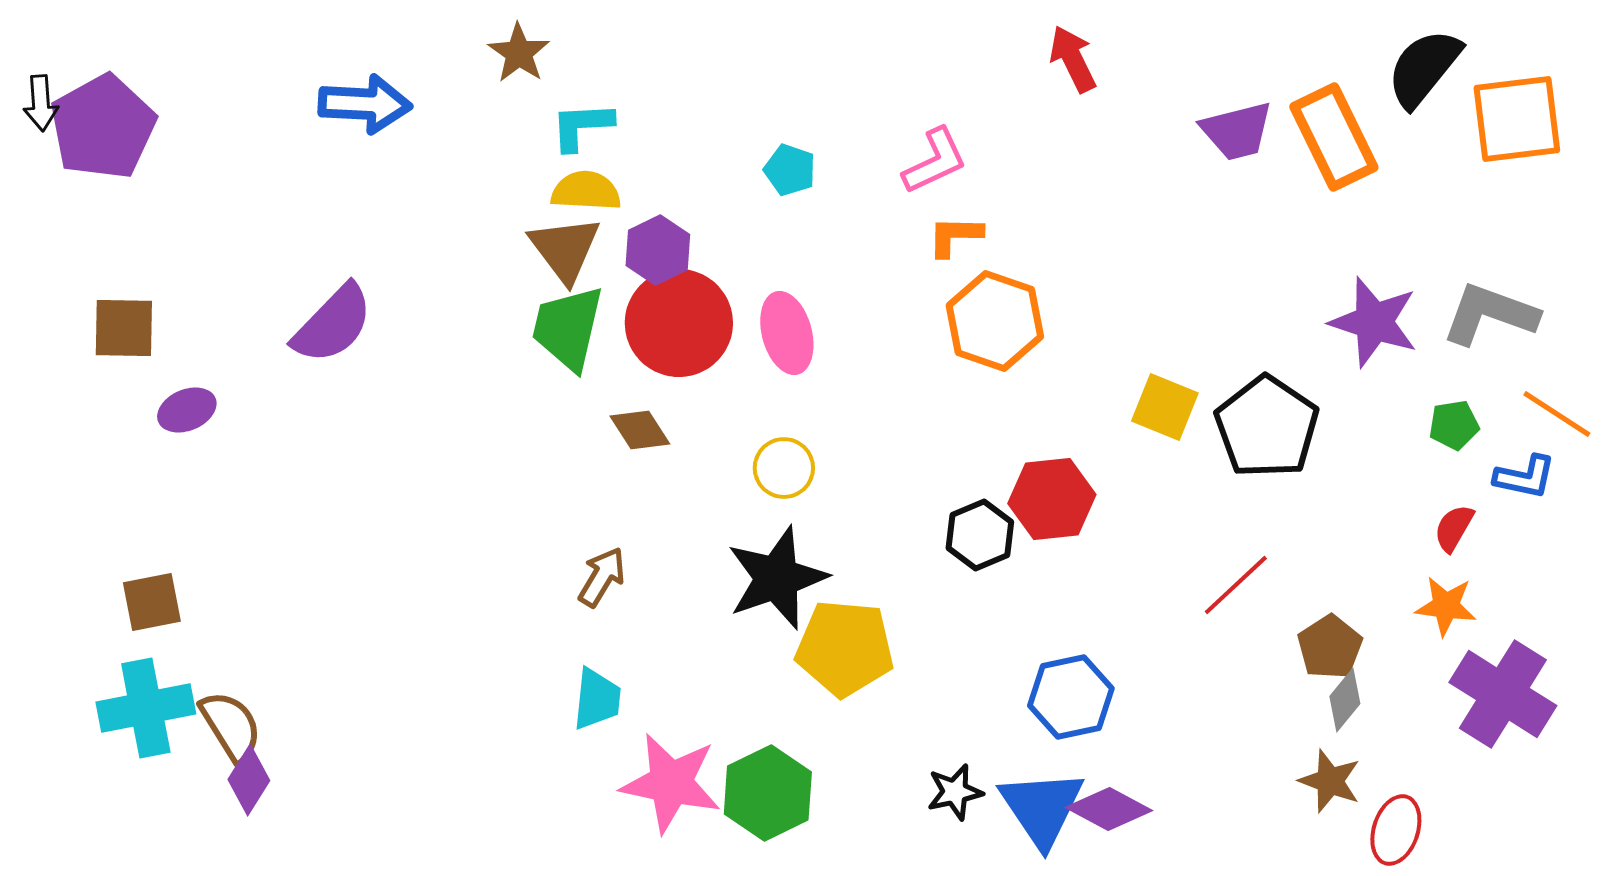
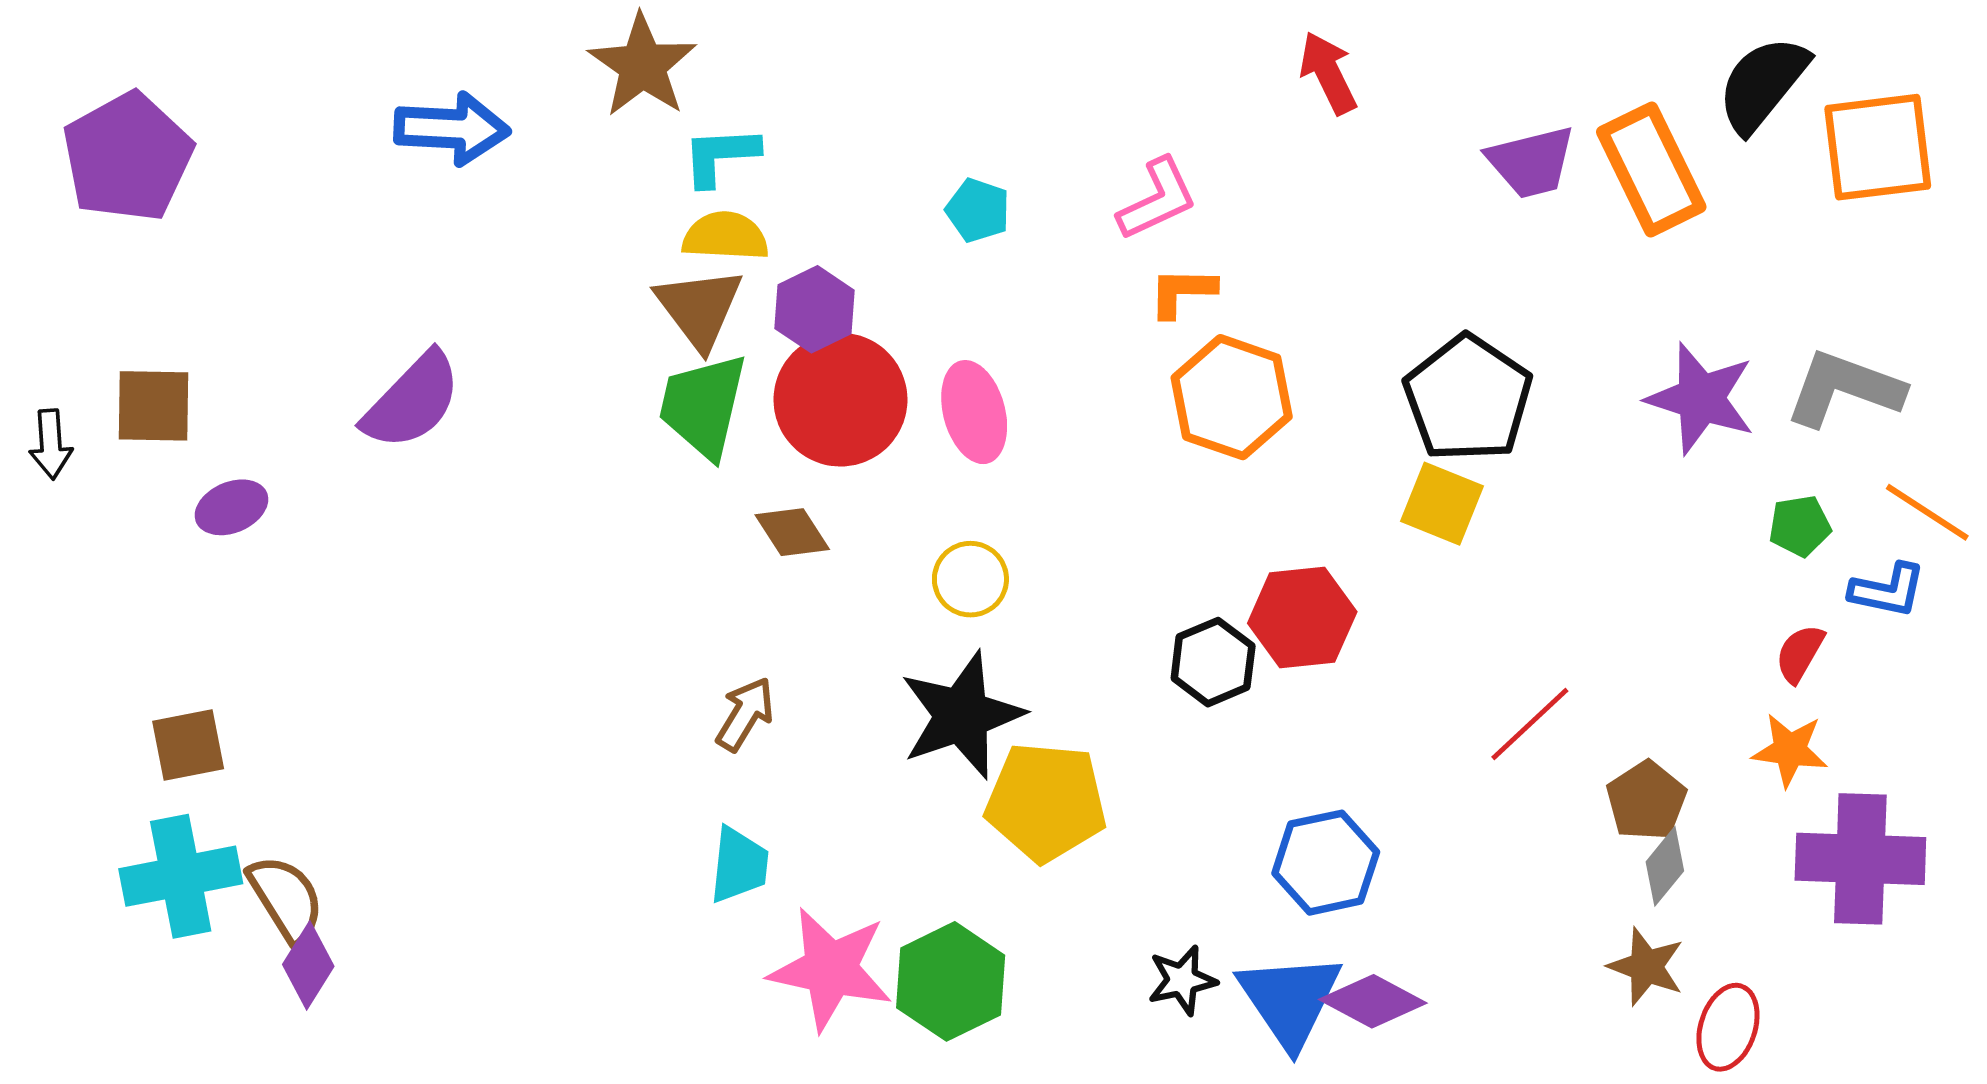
brown star: (519, 53) -> (642, 65), size x1.4
black arrow: (41, 103) -> (51, 444), moved
black pentagon: (1267, 427) -> (1468, 398), moved
purple cross: (1503, 694) -> (1860, 859), turned -30

